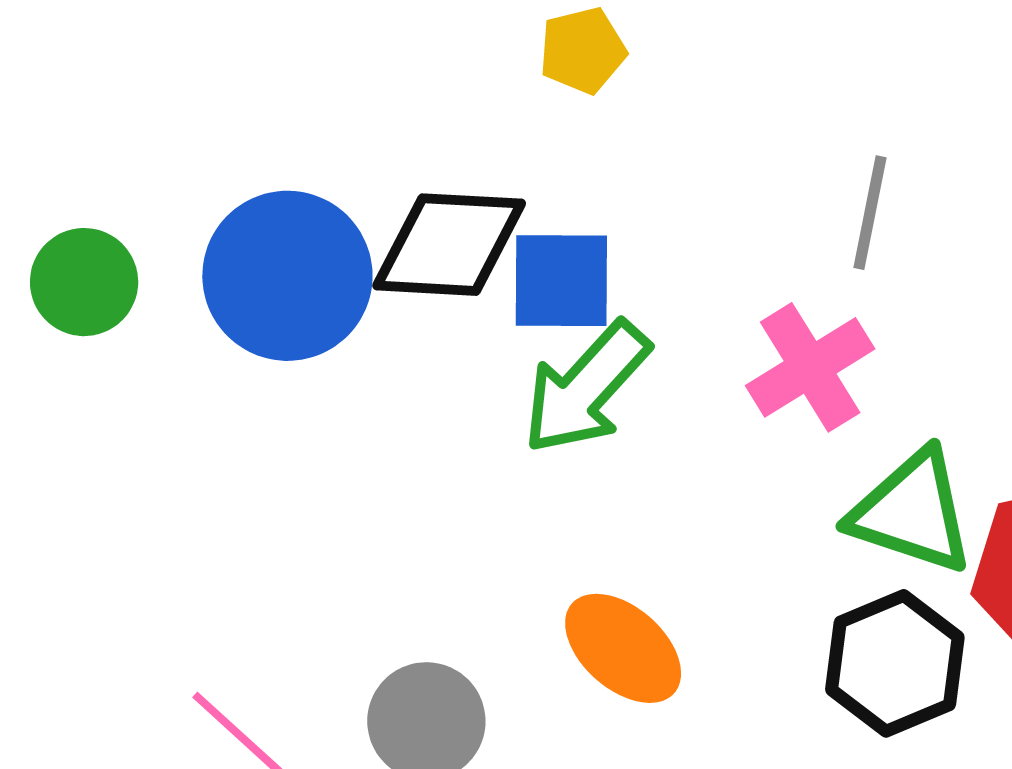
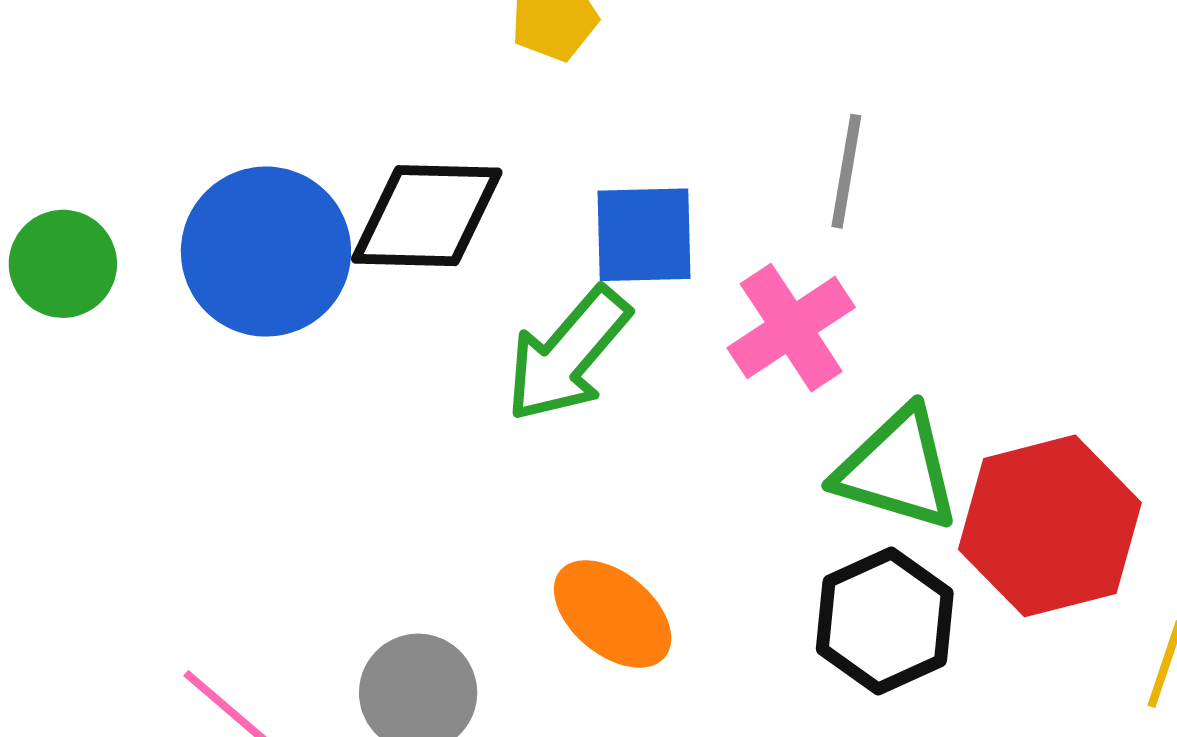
blue square: (561, 281) -> (644, 235), moved

